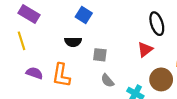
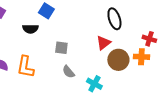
black semicircle: (73, 42) -> (30, 29), moved
brown circle: (161, 79) -> (118, 60), moved

